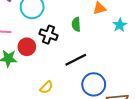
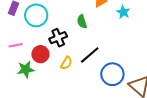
black cross: (49, 35) -> (58, 38), turned -30
yellow semicircle: (46, 87) -> (66, 63), moved

